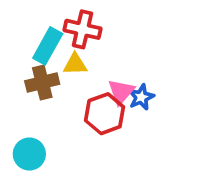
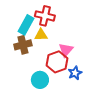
blue star: (141, 97) -> (75, 73), moved
cyan circle: (29, 154) -> (40, 80), moved

